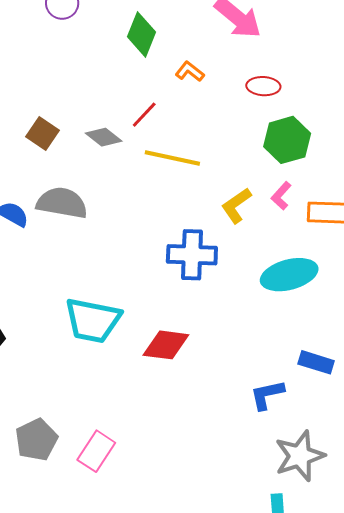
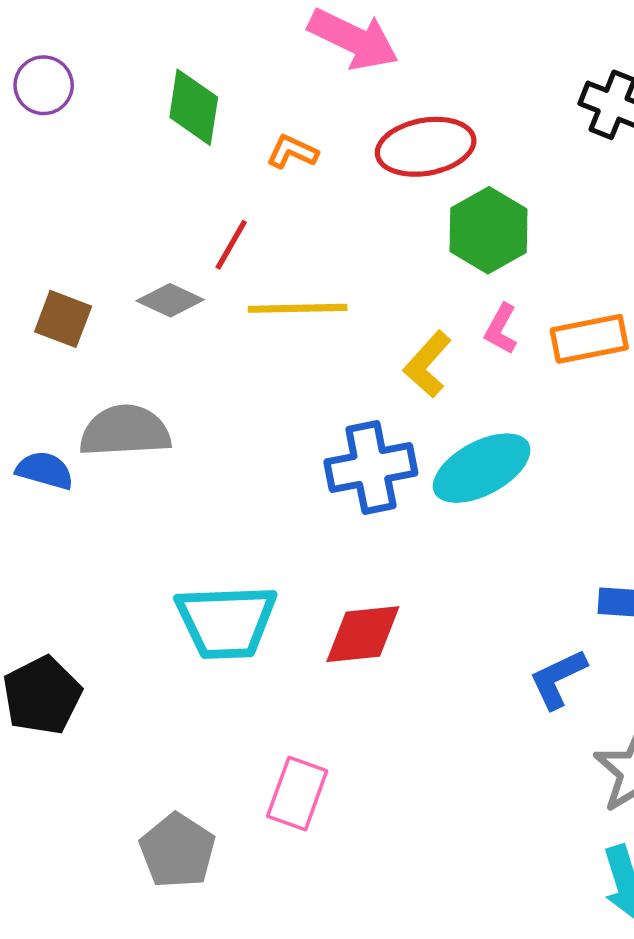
red ellipse: (263, 86) -> (426, 147), size x1.6
cyan ellipse: (289, 275) -> (482, 468), moved
pink rectangle: (96, 451) -> (297, 794), moved

